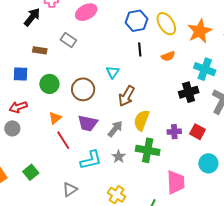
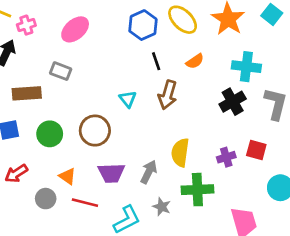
brown rectangle: (40, 50) -> (27, 93), size x1.5
brown arrow: (127, 96) -> (168, 95), moved
orange triangle: (55, 118) -> (67, 176), turned -32
gray circle: (12, 128) -> (46, 199), moved
red line: (63, 140) -> (85, 203), turned -30

